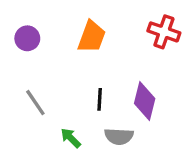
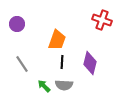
orange trapezoid: (92, 37) -> (57, 40), moved
gray semicircle: (119, 136) -> (64, 85), moved

